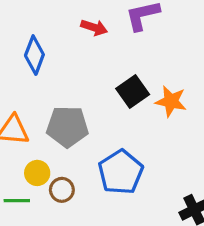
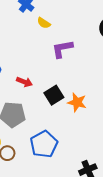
red arrow: (94, 28) -> (24, 82), moved

